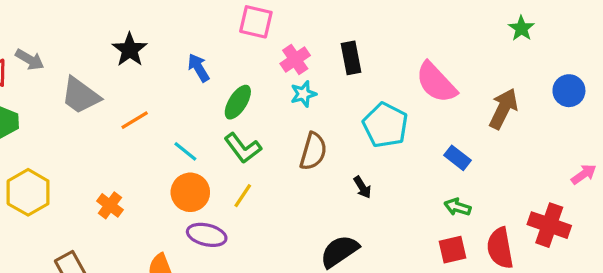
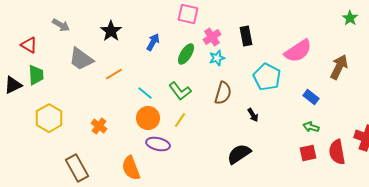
gray arrow: (30, 60) -> (61, 25), moved
blue arrow: (198, 68) -> (153, 42), turned 60
pink semicircle: (436, 82) -> (298, 51), turned -80
green ellipse: (238, 102) -> (186, 54), moved

